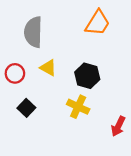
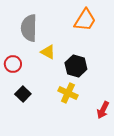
yellow triangle: (48, 68) -> (48, 52), moved

